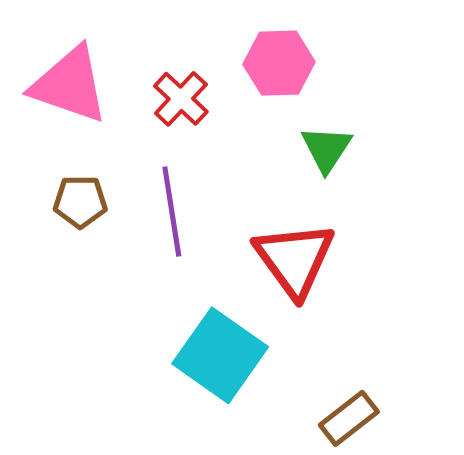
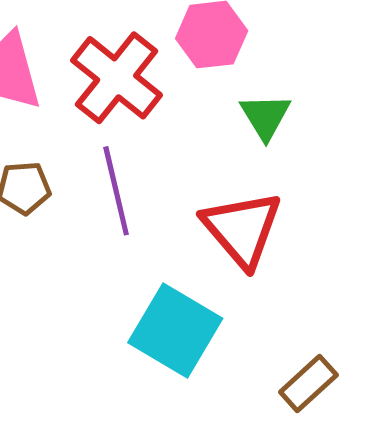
red cross: (181, 99) -> (117, 78), size x1.6

